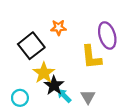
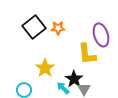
black square: (31, 46) -> (34, 27), moved
black star: (54, 85) -> (74, 79), moved

